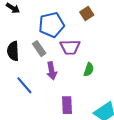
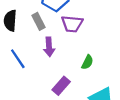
green semicircle: (89, 70) -> (87, 62), moved
purple rectangle: (67, 105) -> (61, 86), turned 36

